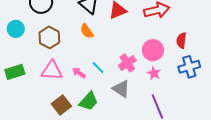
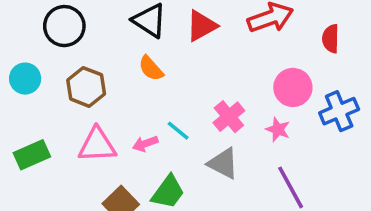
red semicircle: (181, 40) -> (331, 39), moved
pink circle: (153, 50) -> (293, 87), moved
pink arrow: (79, 73) -> (145, 144), turned -48

